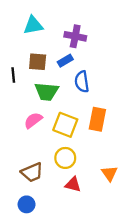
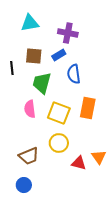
green trapezoid: (46, 92) -> (42, 83), turned 100
pink semicircle: (33, 120) -> (30, 109), turned -60
red triangle: (73, 184) -> (79, 163), moved

